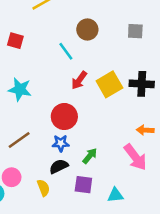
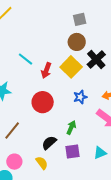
brown circle: (87, 29) -> (77, 42), moved
cyan line: (66, 51) -> (26, 59), moved
black cross: (142, 84) -> (96, 59), turned -30
blue star: (61, 143) -> (80, 97), moved

